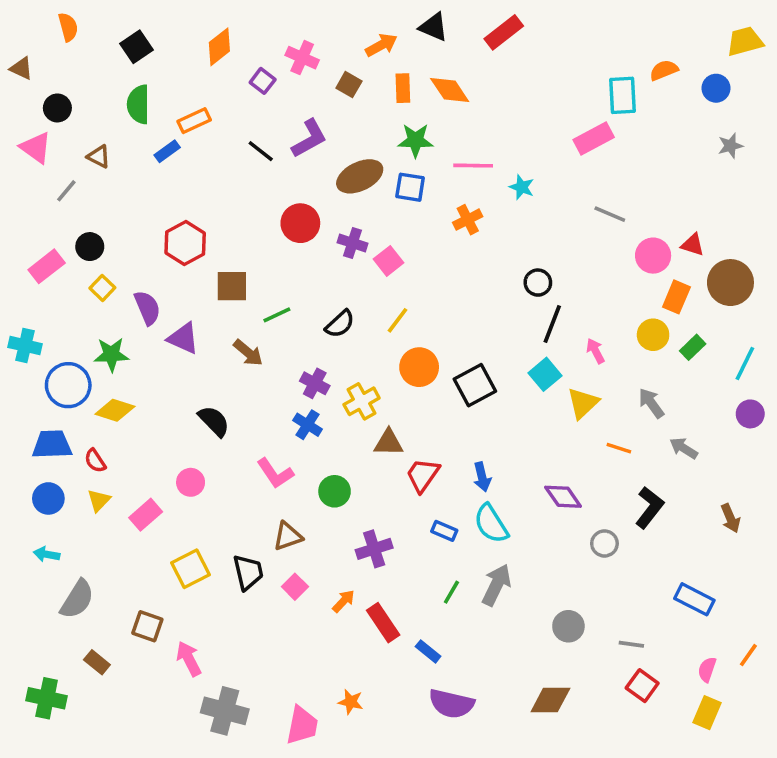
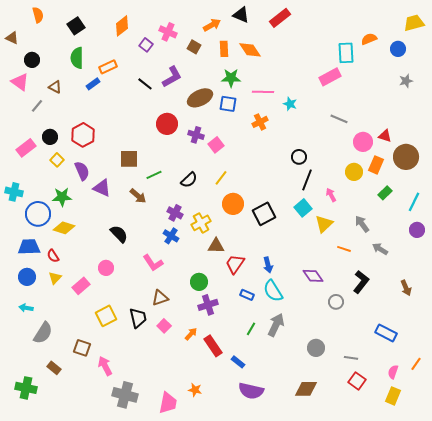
red hexagon: (185, 243) -> (83, 135), moved
yellow circle: (653, 335) -> (354, 172), moved
green circle: (335, 491) -> (199, 282), moved

